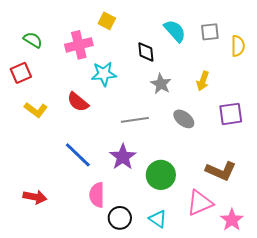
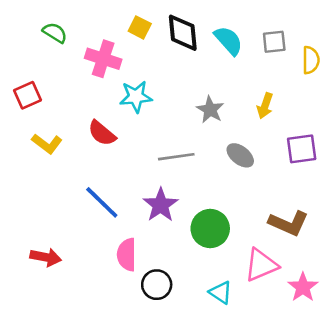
green semicircle: (33, 40) -> (55, 33), moved
pink cross: (79, 45) -> (103, 59), turned 32
black diamond: (146, 52) -> (183, 33), moved, size x1.4
cyan triangle: (158, 219) -> (221, 292), moved

